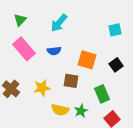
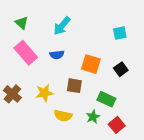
green triangle: (20, 20) -> (22, 23), turned -32
green rectangle: (102, 94) -> (106, 99), turned -42
green star: (81, 111) -> (93, 117), moved

